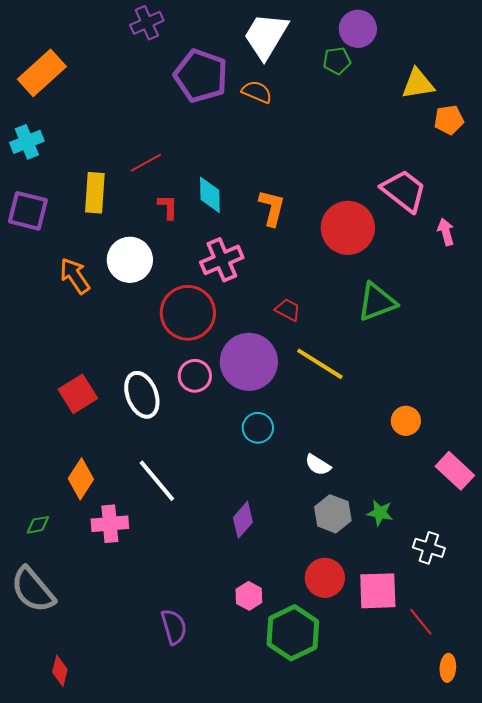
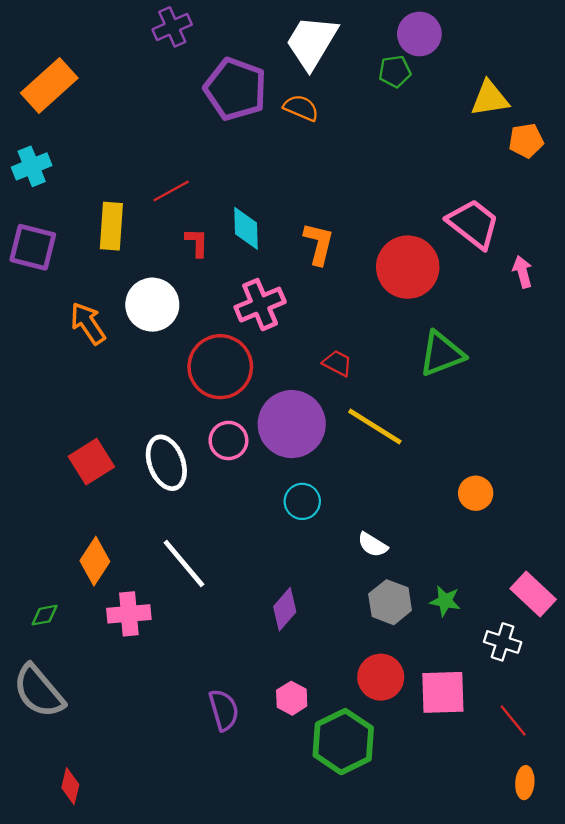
pink rectangle: (455, 471) -> (533, 594), moved
red line: (421, 622) -> (513, 720), moved
purple semicircle: (174, 627) -> (224, 710), moved

